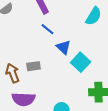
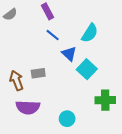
cyan semicircle: (94, 16) -> (90, 33), moved

